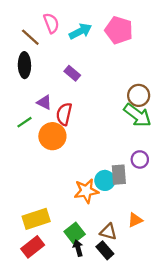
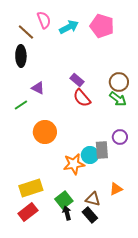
purple rectangle: (72, 73) -> (77, 80), moved
red semicircle: (64, 114) -> (82, 98), moved, turned -54
green arrow: (137, 115) -> (118, 99), size x0.7
orange circle: (52, 136) -> (45, 132), moved

